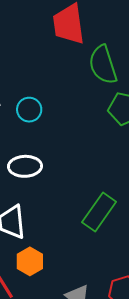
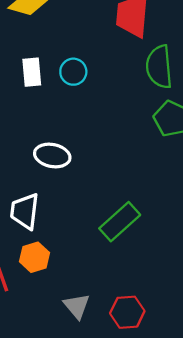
cyan circle: (29, 110) -> (73, 72), moved

